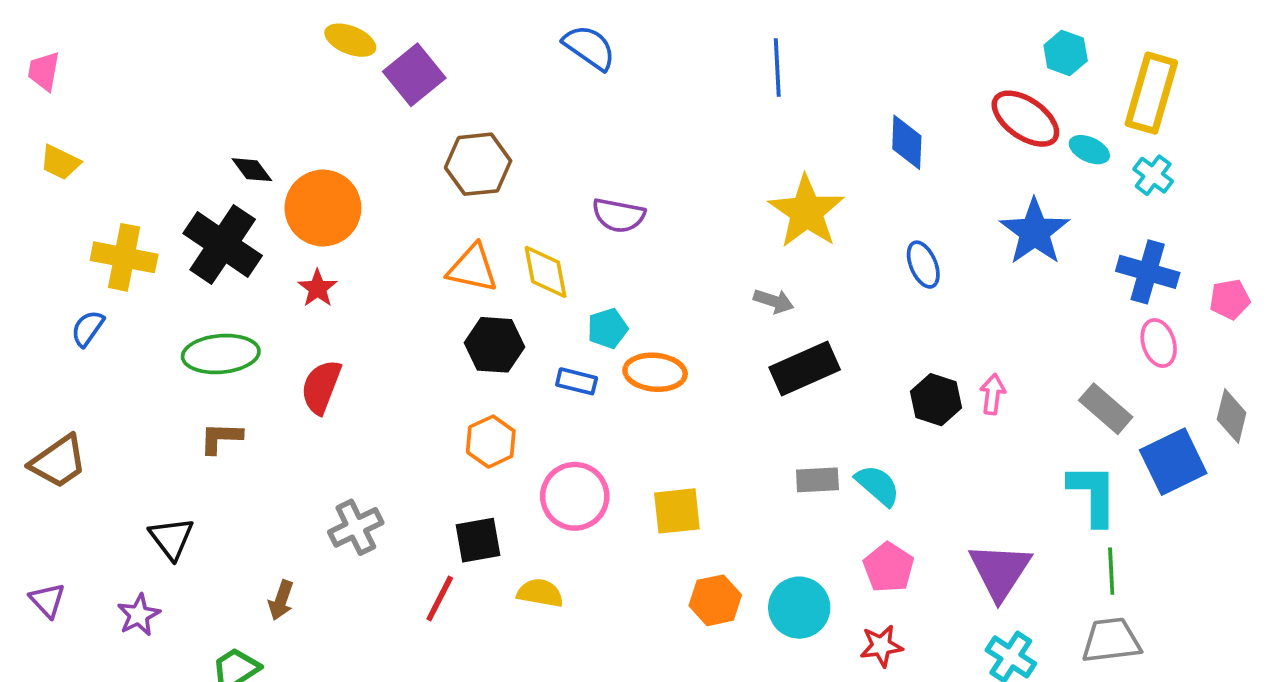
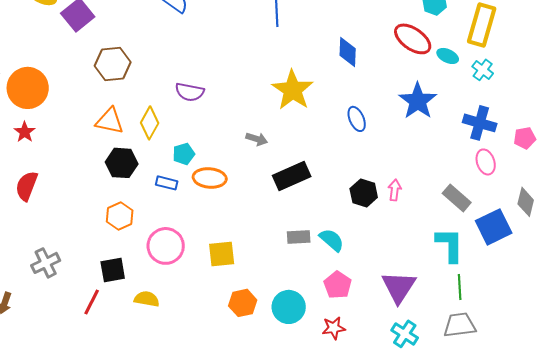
yellow diamond: (546, 272) -> (150, 123), turned 40
gray arrow: (774, 301) -> (257, 139), moved

